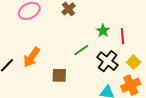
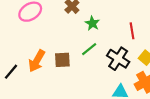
green star: (103, 31) -> (92, 23), moved
brown square: (59, 75) -> (62, 60), moved

